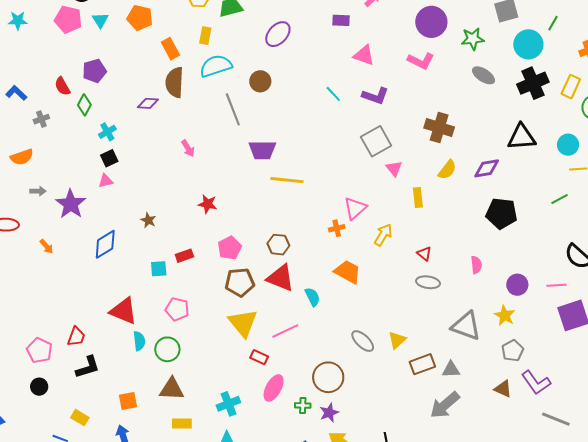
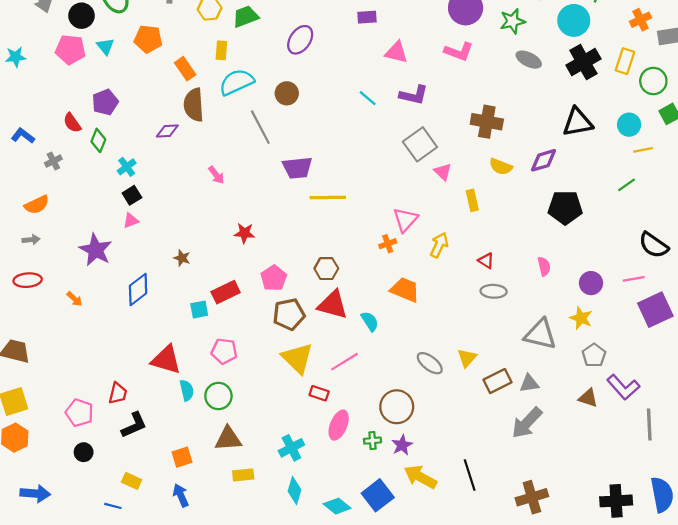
yellow semicircle: (447, 170) -> (501, 167), turned 80
gray arrow: (38, 191) -> (31, 240), moved
red rectangle: (184, 256) -> (226, 292), size x1.4
gray line: (556, 419) -> (649, 425), turned 72

